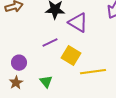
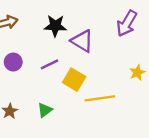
purple circle: (19, 63) -> (13, 62), moved
green triangle: (46, 82) -> (45, 110), turned 32

